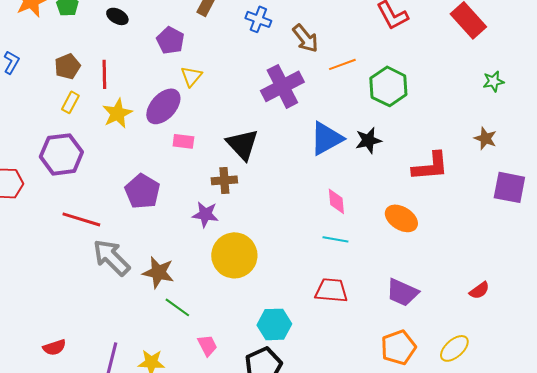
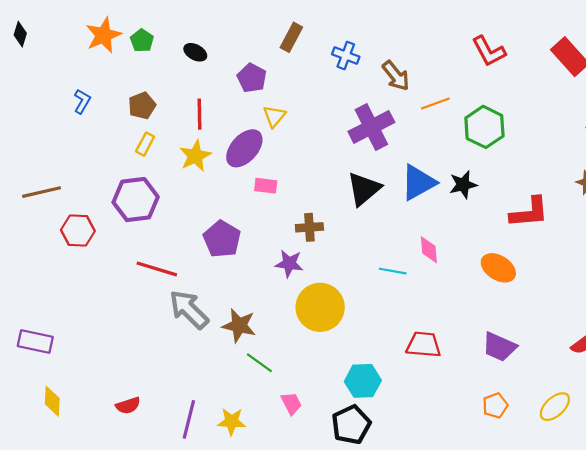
red line: (104, 74) -> (200, 114), moved
black triangle: (242, 144) -> (364, 189), moved, turned 33
cyan line: (335, 239) -> (393, 271), moved
orange pentagon: (398, 347) -> (495, 405), size x0.7

